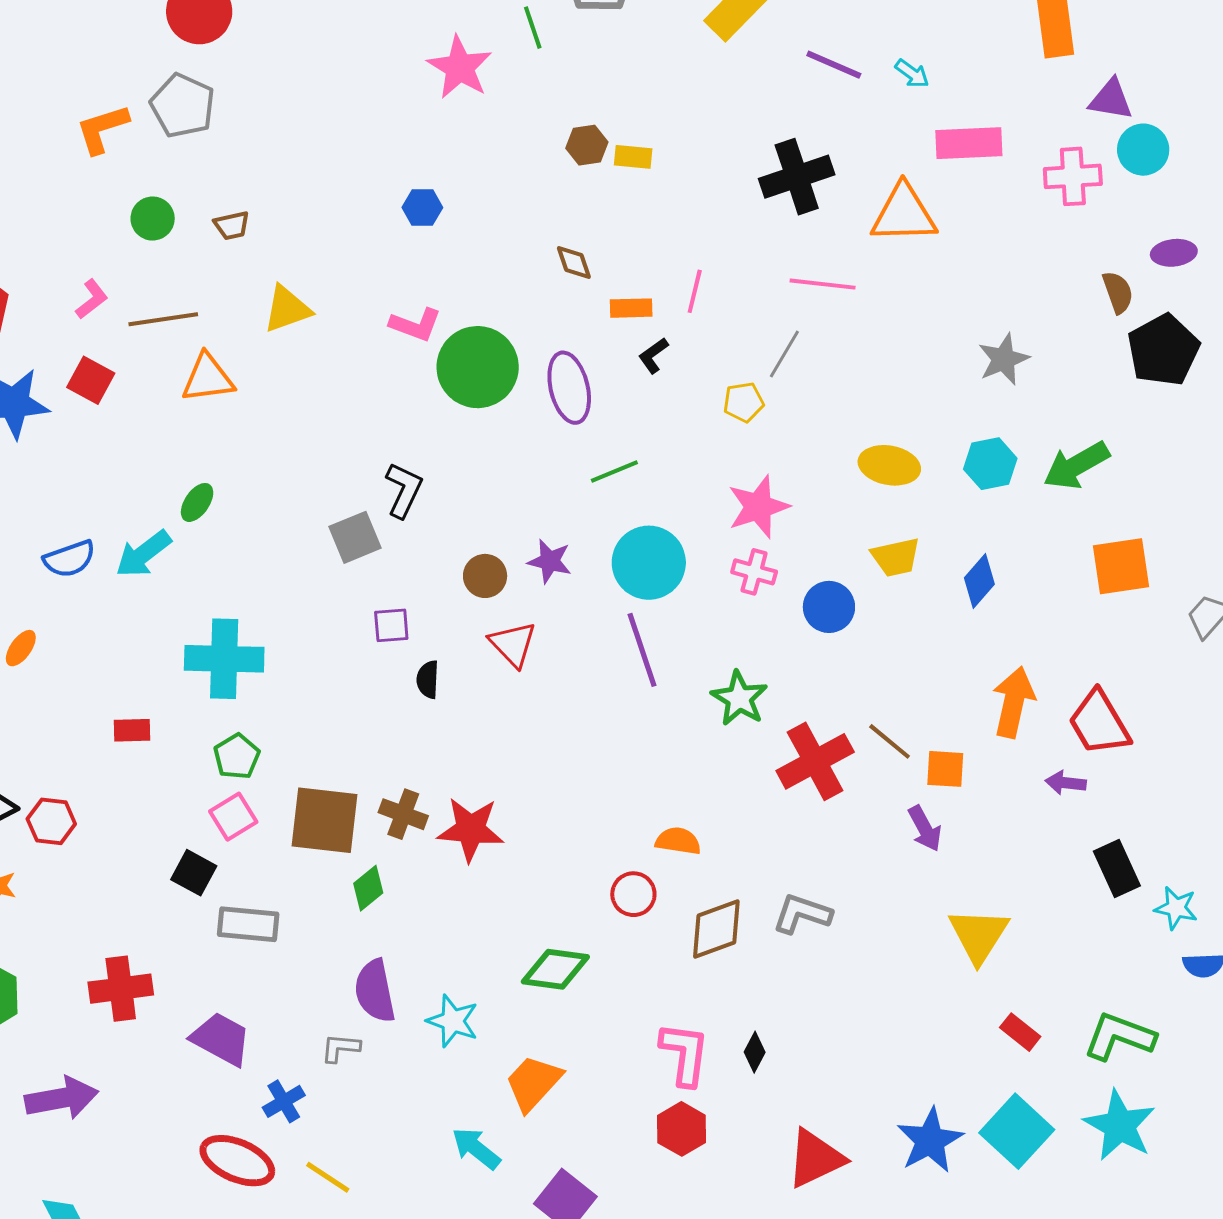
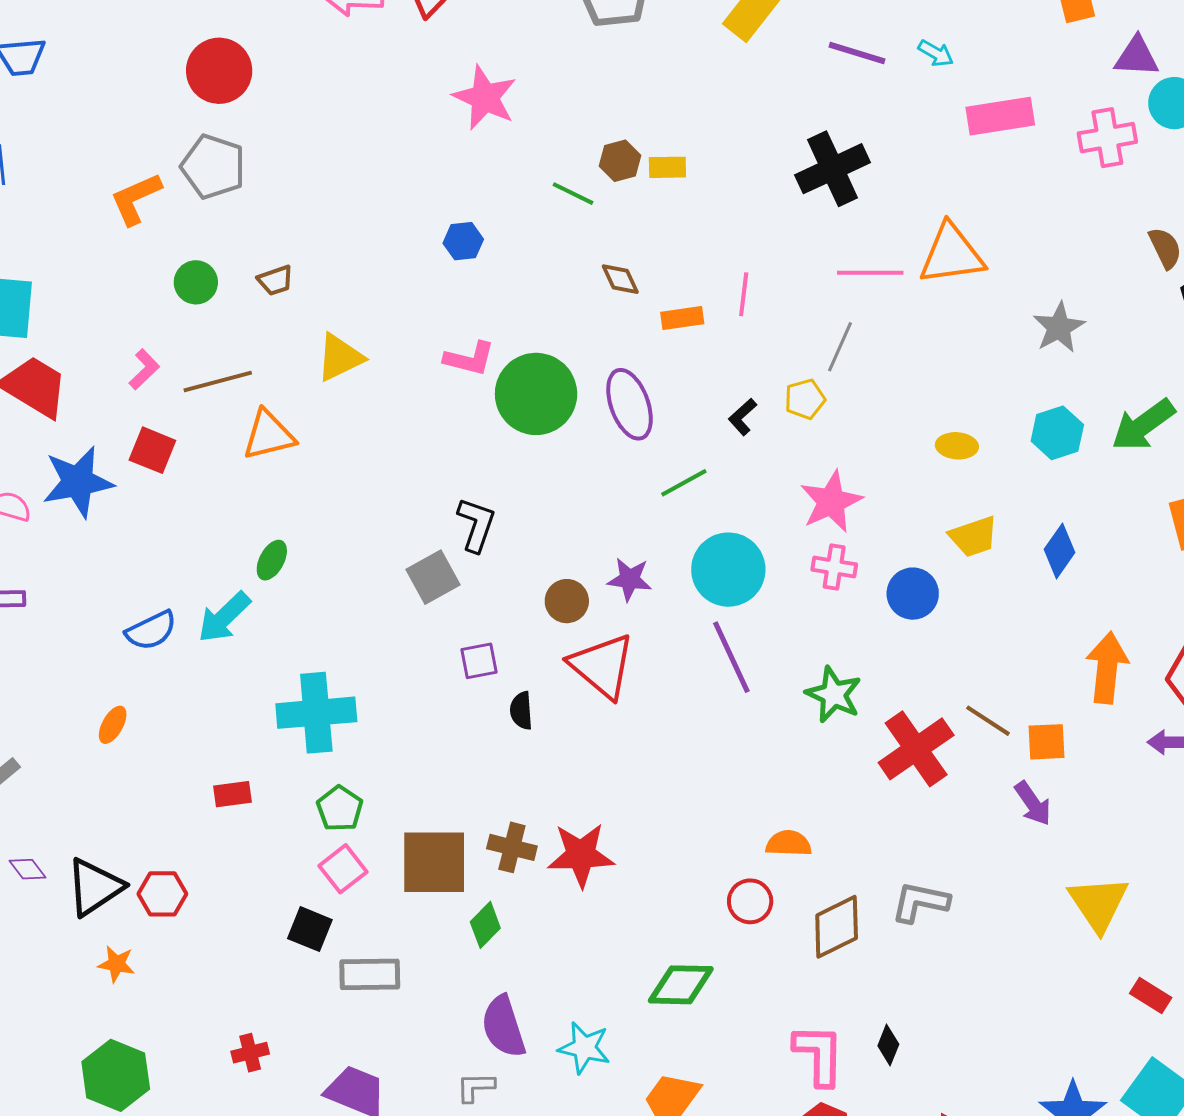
green line: (533, 28) -> (573, 194), moved, turned -39
orange triangle: (904, 214) -> (952, 254), moved
black L-shape: (653, 355) -> (743, 417), moved
yellow ellipse: (889, 465) -> (957, 446), size x0.7
red triangle: (513, 644) -> (602, 666), size x1.4
red cross: (121, 989) -> (250, 1053), size x0.6

